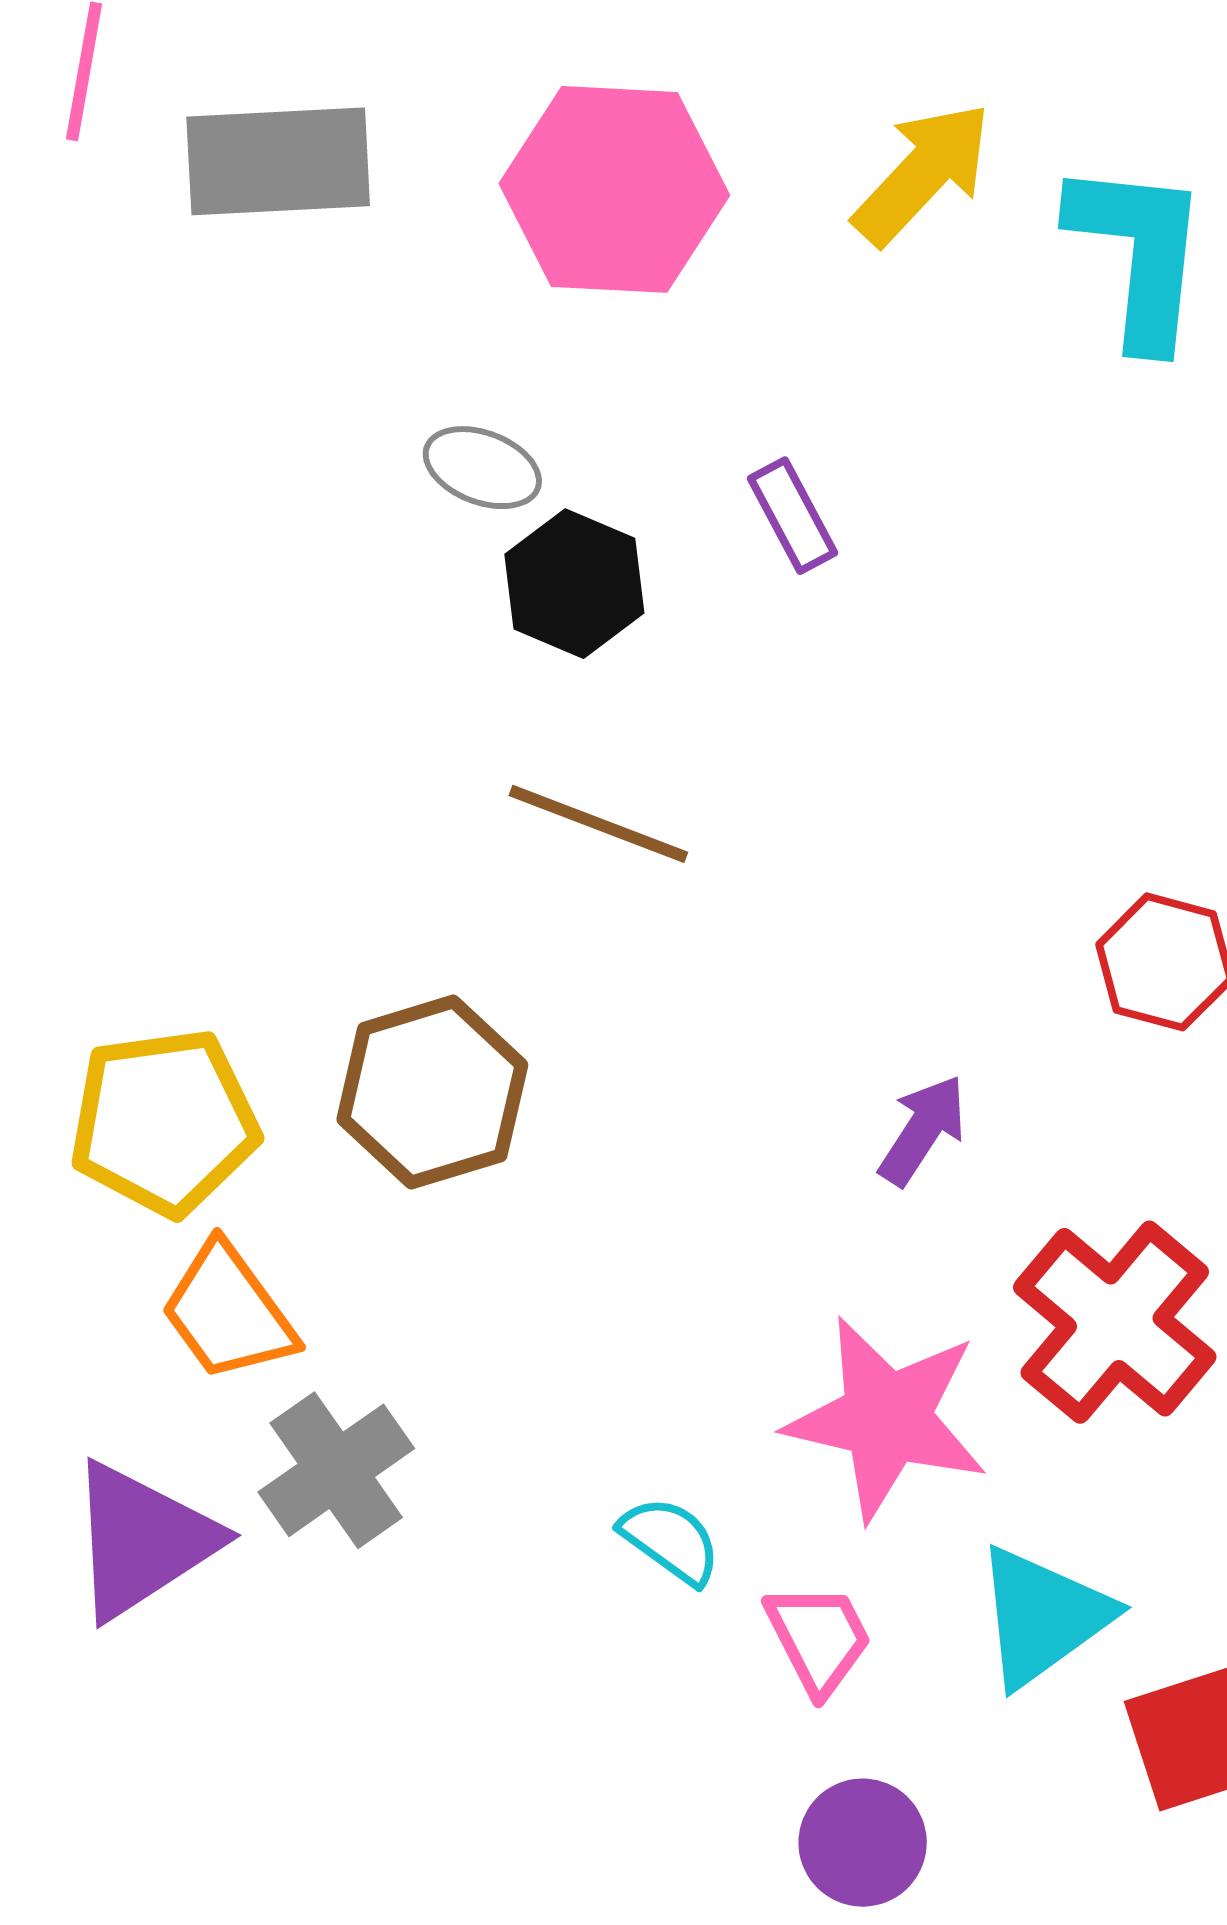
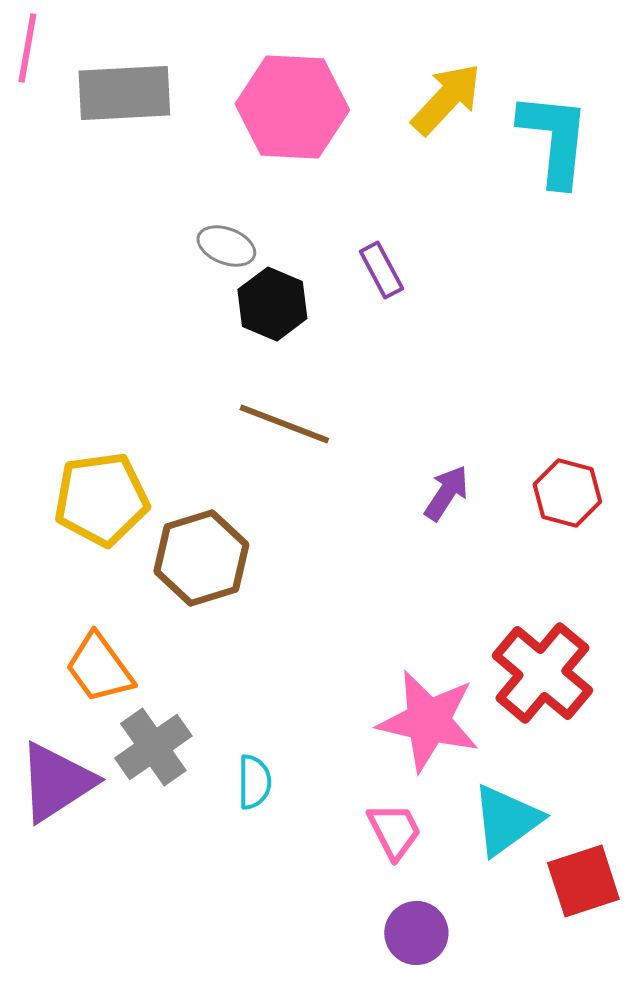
yellow pentagon: (164, 1122) -> (101, 499), moved
purple arrow: (923, 1130) -> (446, 493), moved
cyan semicircle: (670, 1540) -> (254, 782), moved, turned 54

